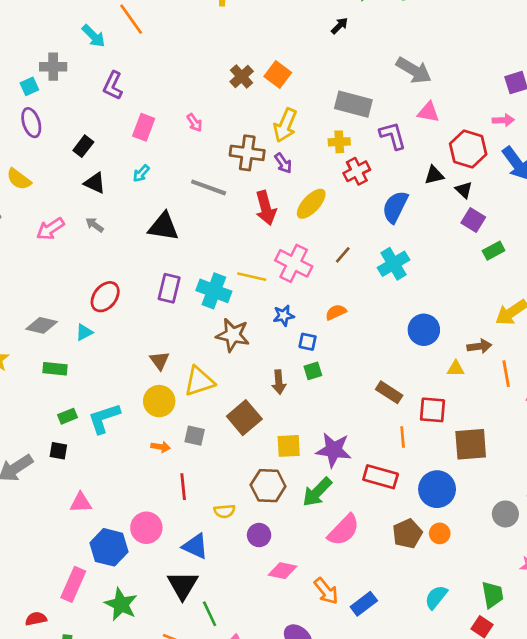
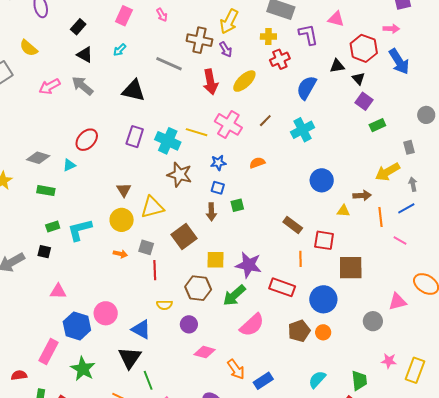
gray arrow: (95, 225) -> (82, 86), size x1.6
blue square: (308, 342) -> (218, 188), moved
red line: (183, 487) -> (155, 270), moved

